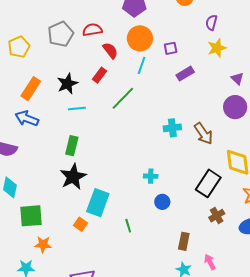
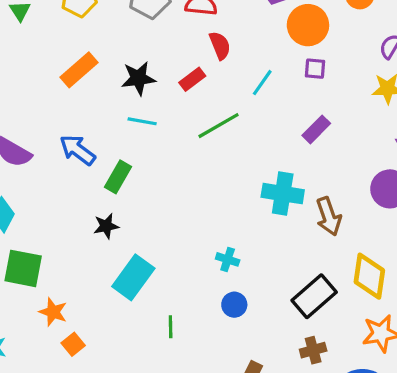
orange circle: (140, 38) -> (308, 25), moved
purple rectangle: (185, 74) -> (316, 129), moved, turned -30
blue arrow: (27, 118) -> (77, 150), moved
cyan cross: (172, 128) -> (283, 194), size x1.4
black star: (73, 177) -> (106, 226), size x0.6
orange square: (81, 224) -> (73, 344), moved
orange star: (43, 244) -> (53, 312), moved

